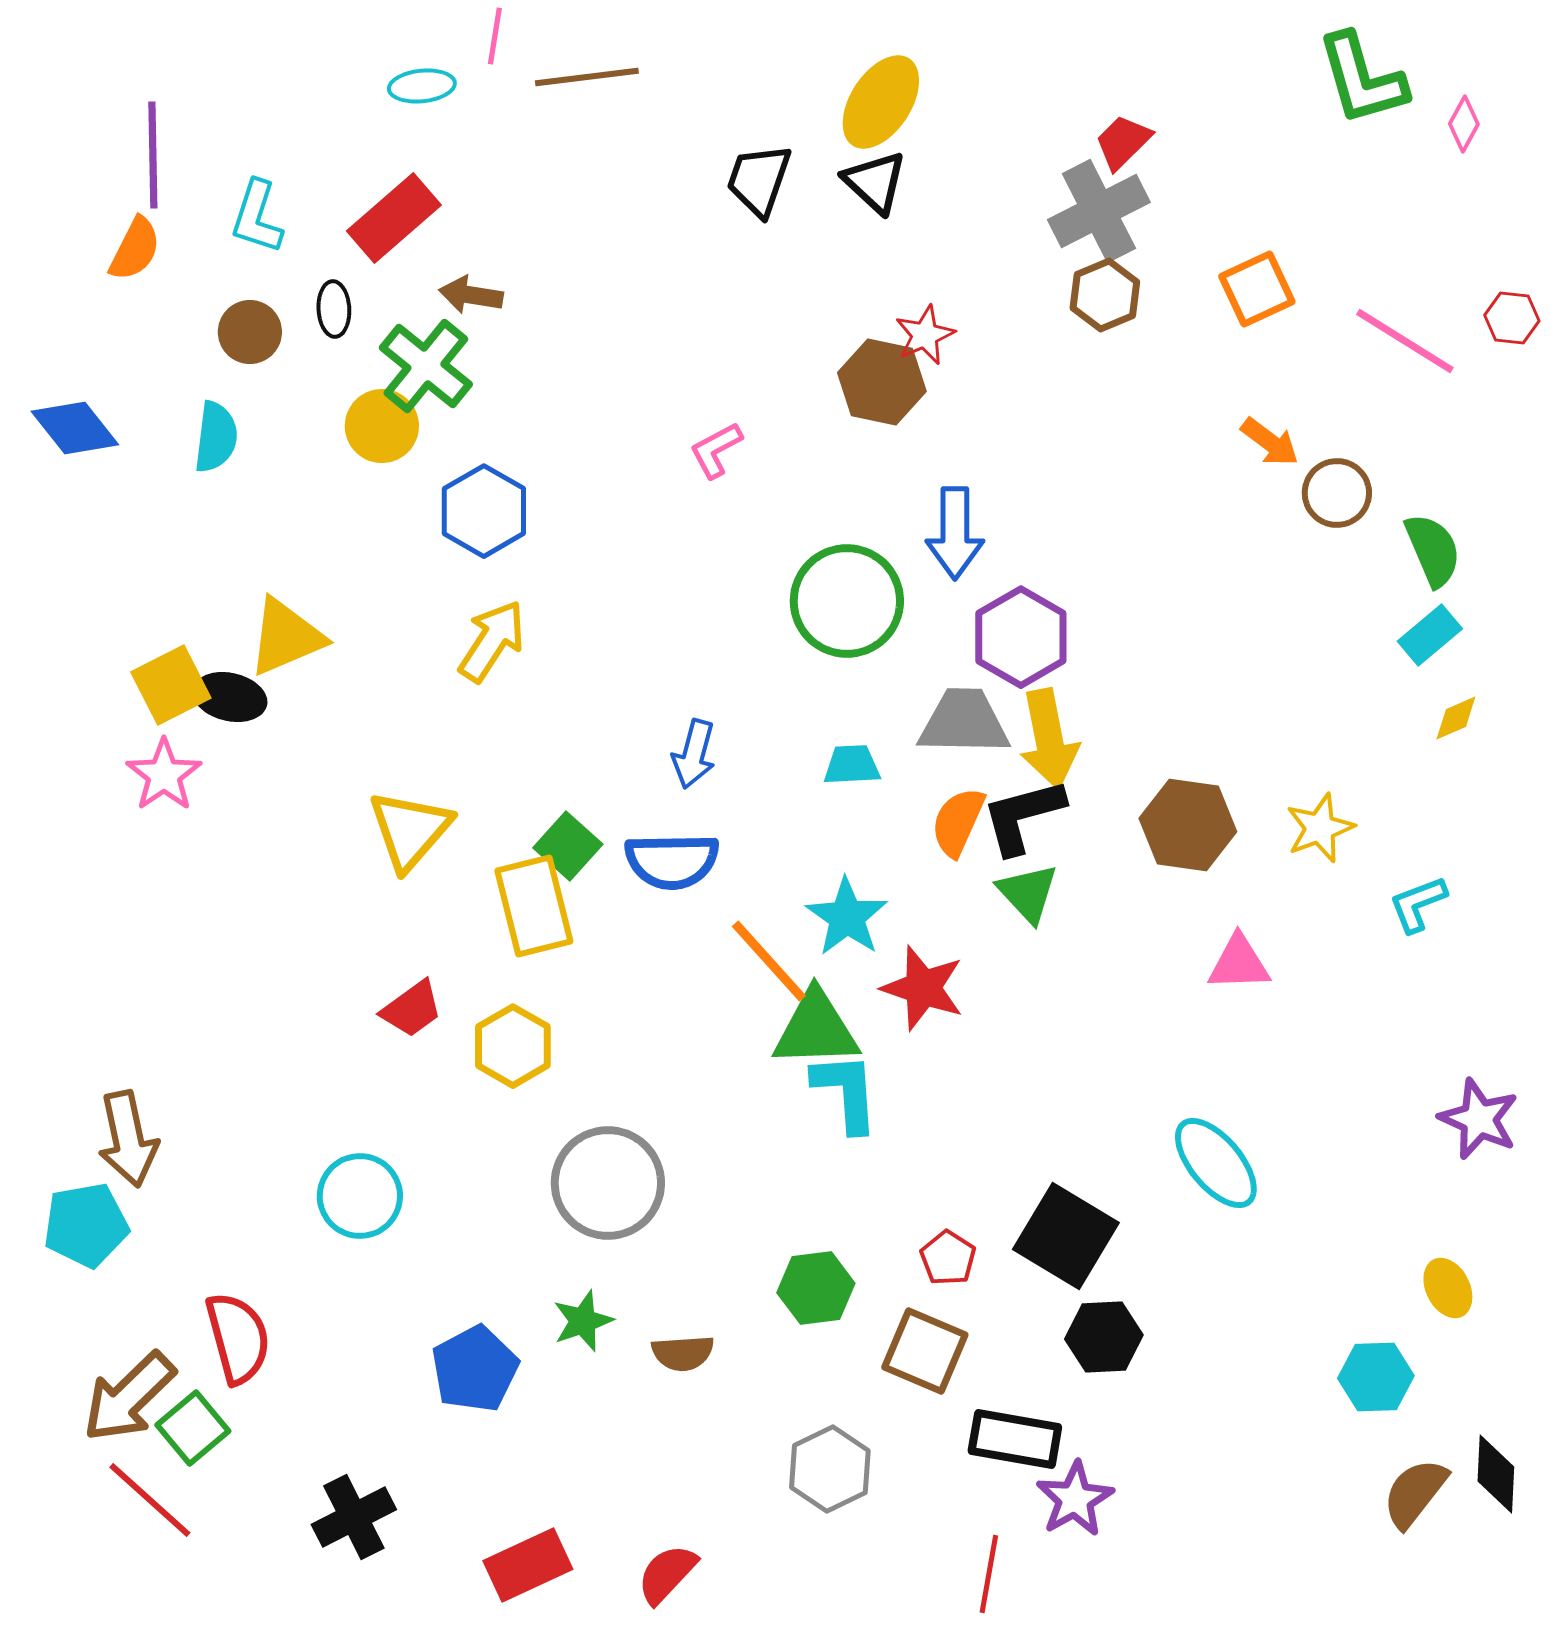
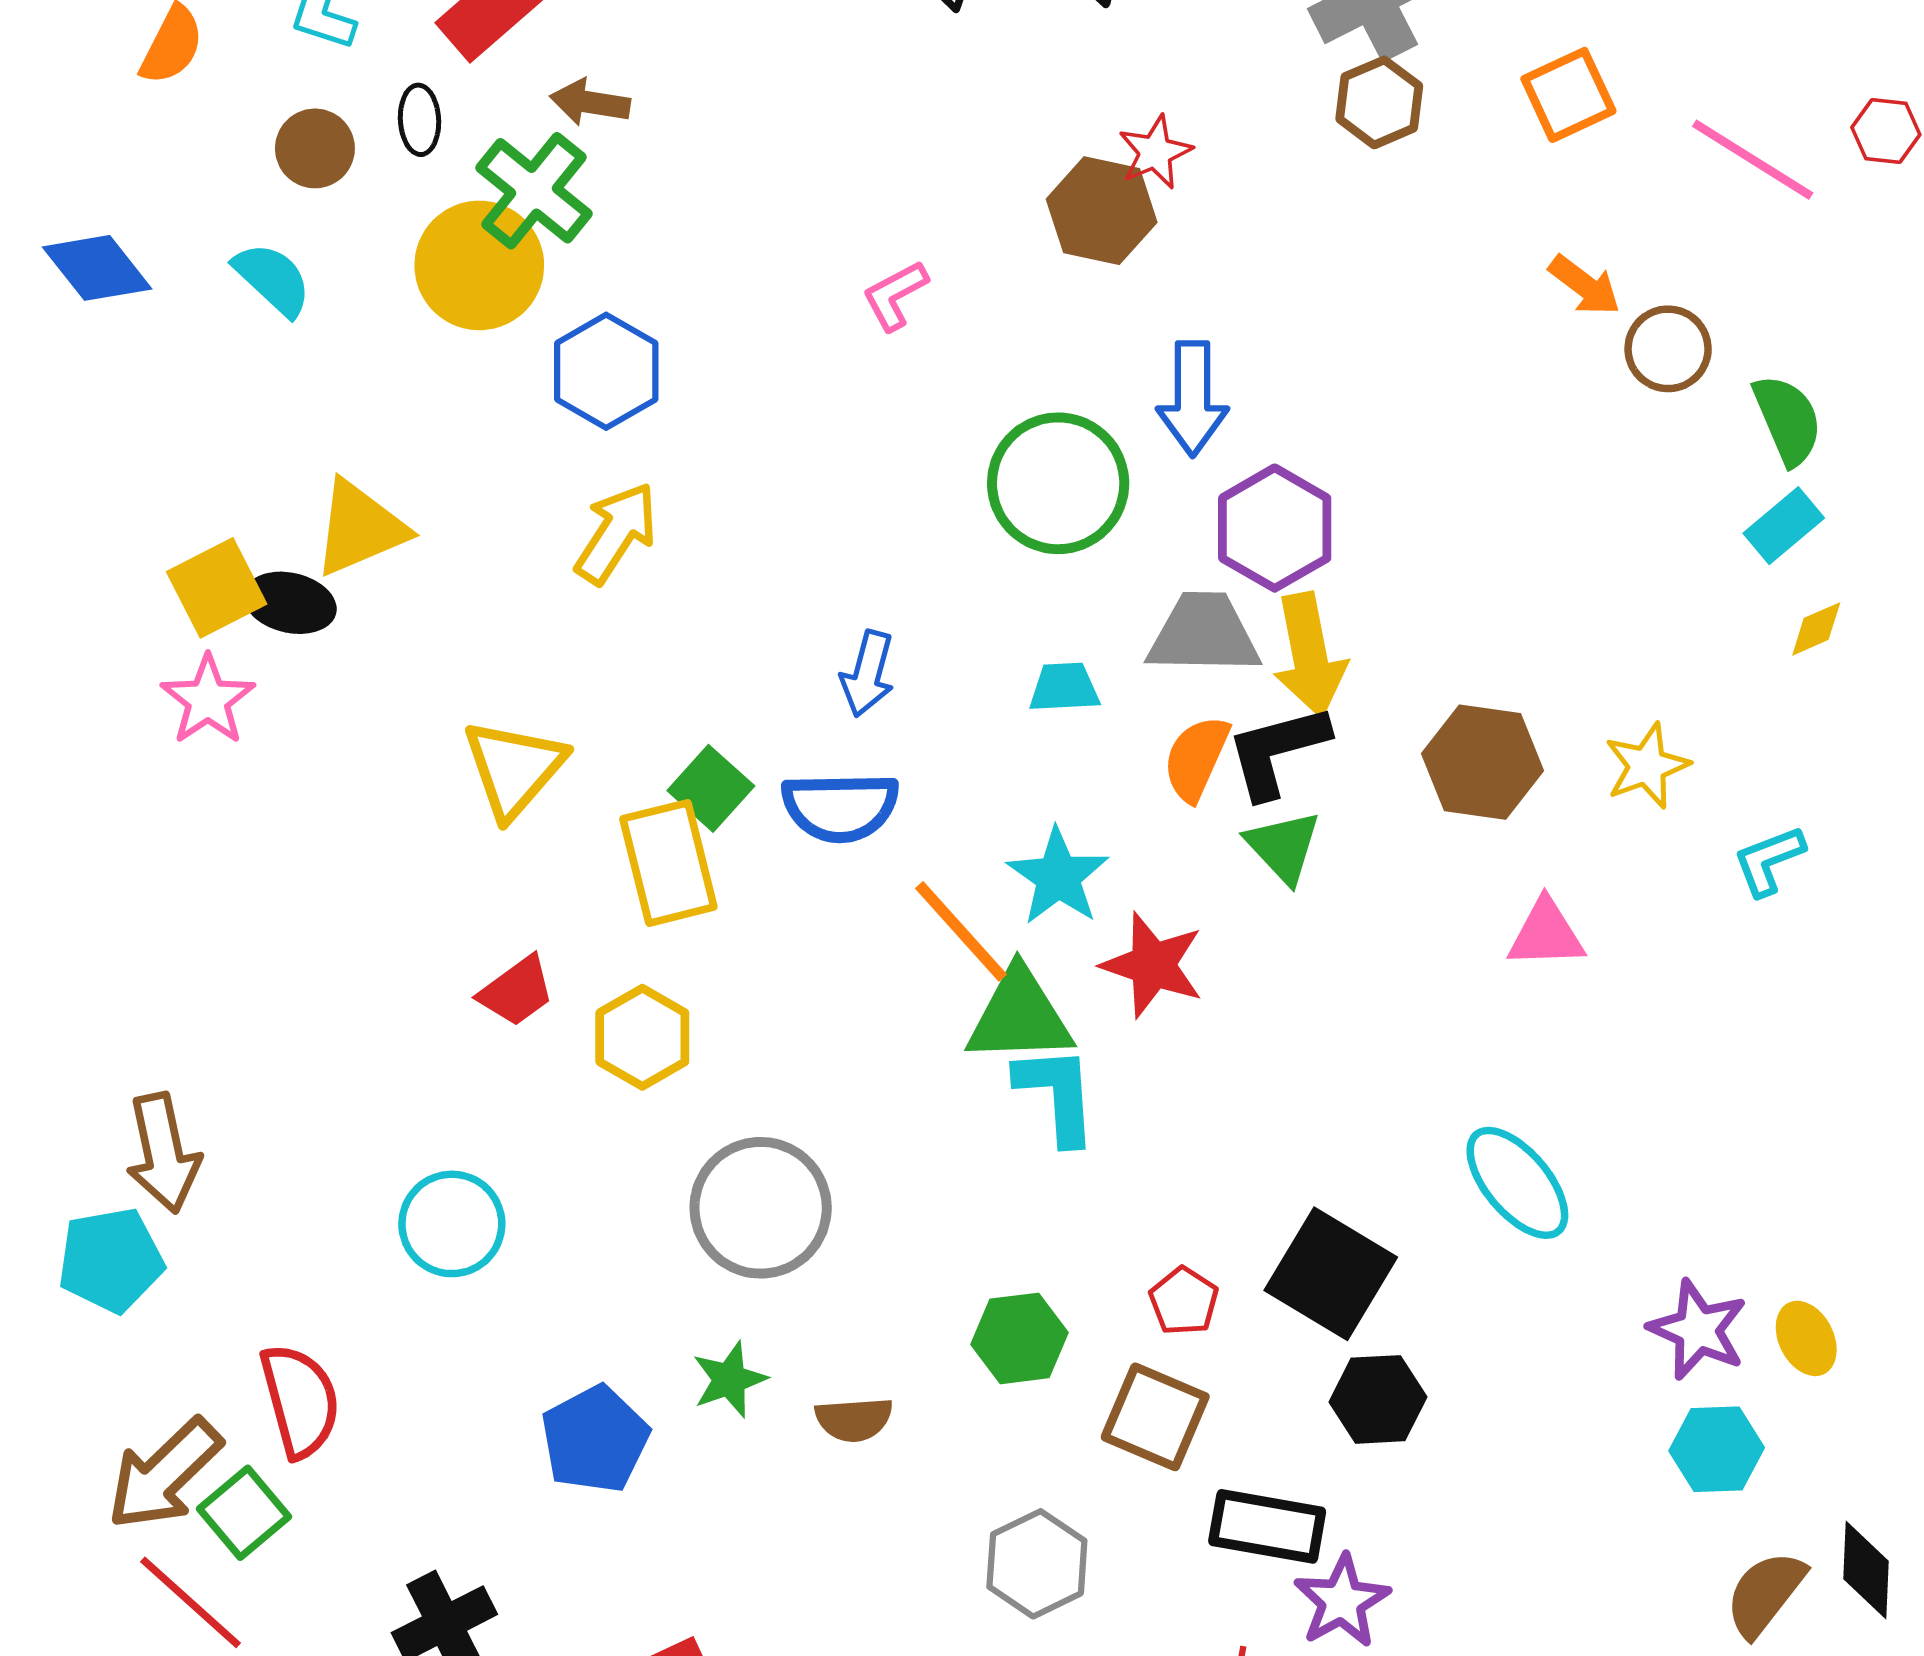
yellow circle: (382, 426) -> (479, 265), size x1.4
cyan semicircle: (216, 437) -> (273, 279), turned -54
purple star: (1479, 1119) -> (1698, 1330), moved

